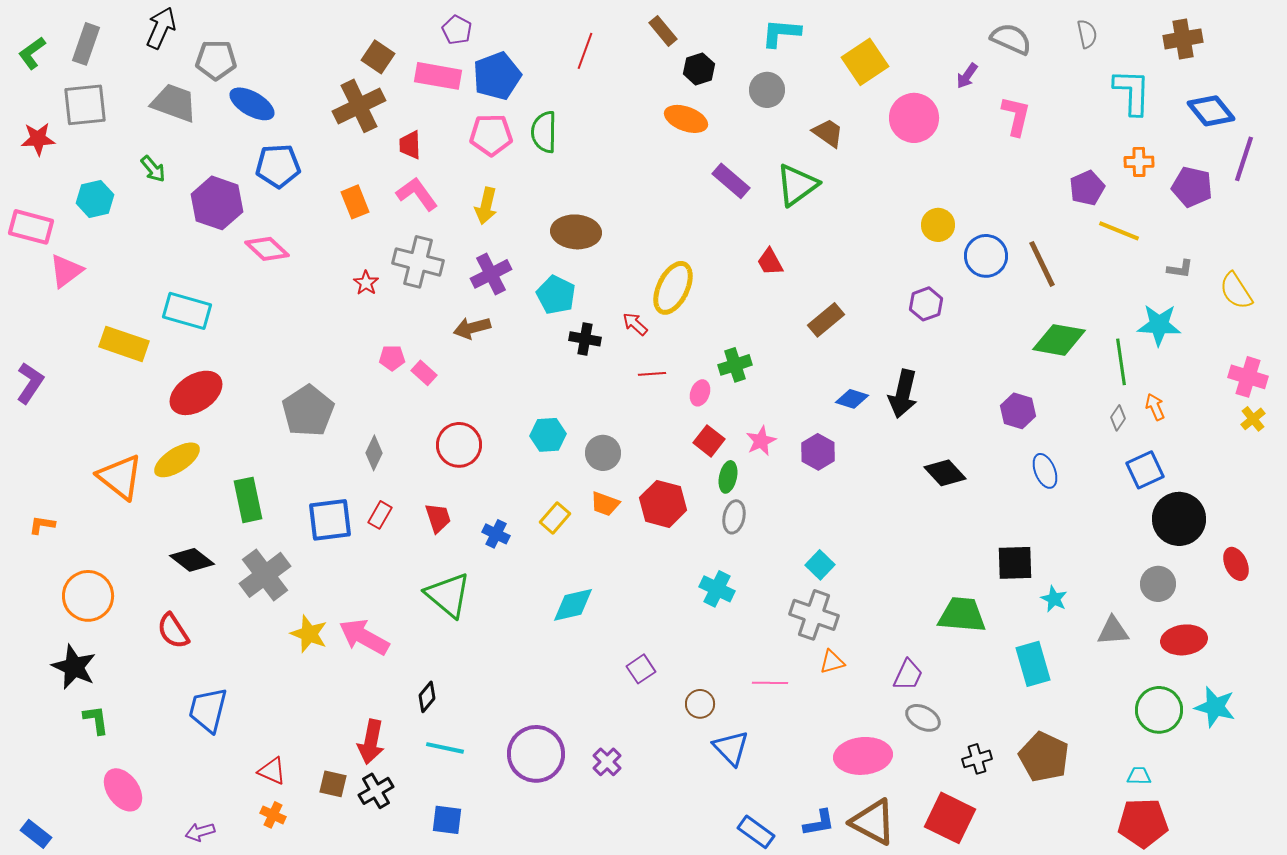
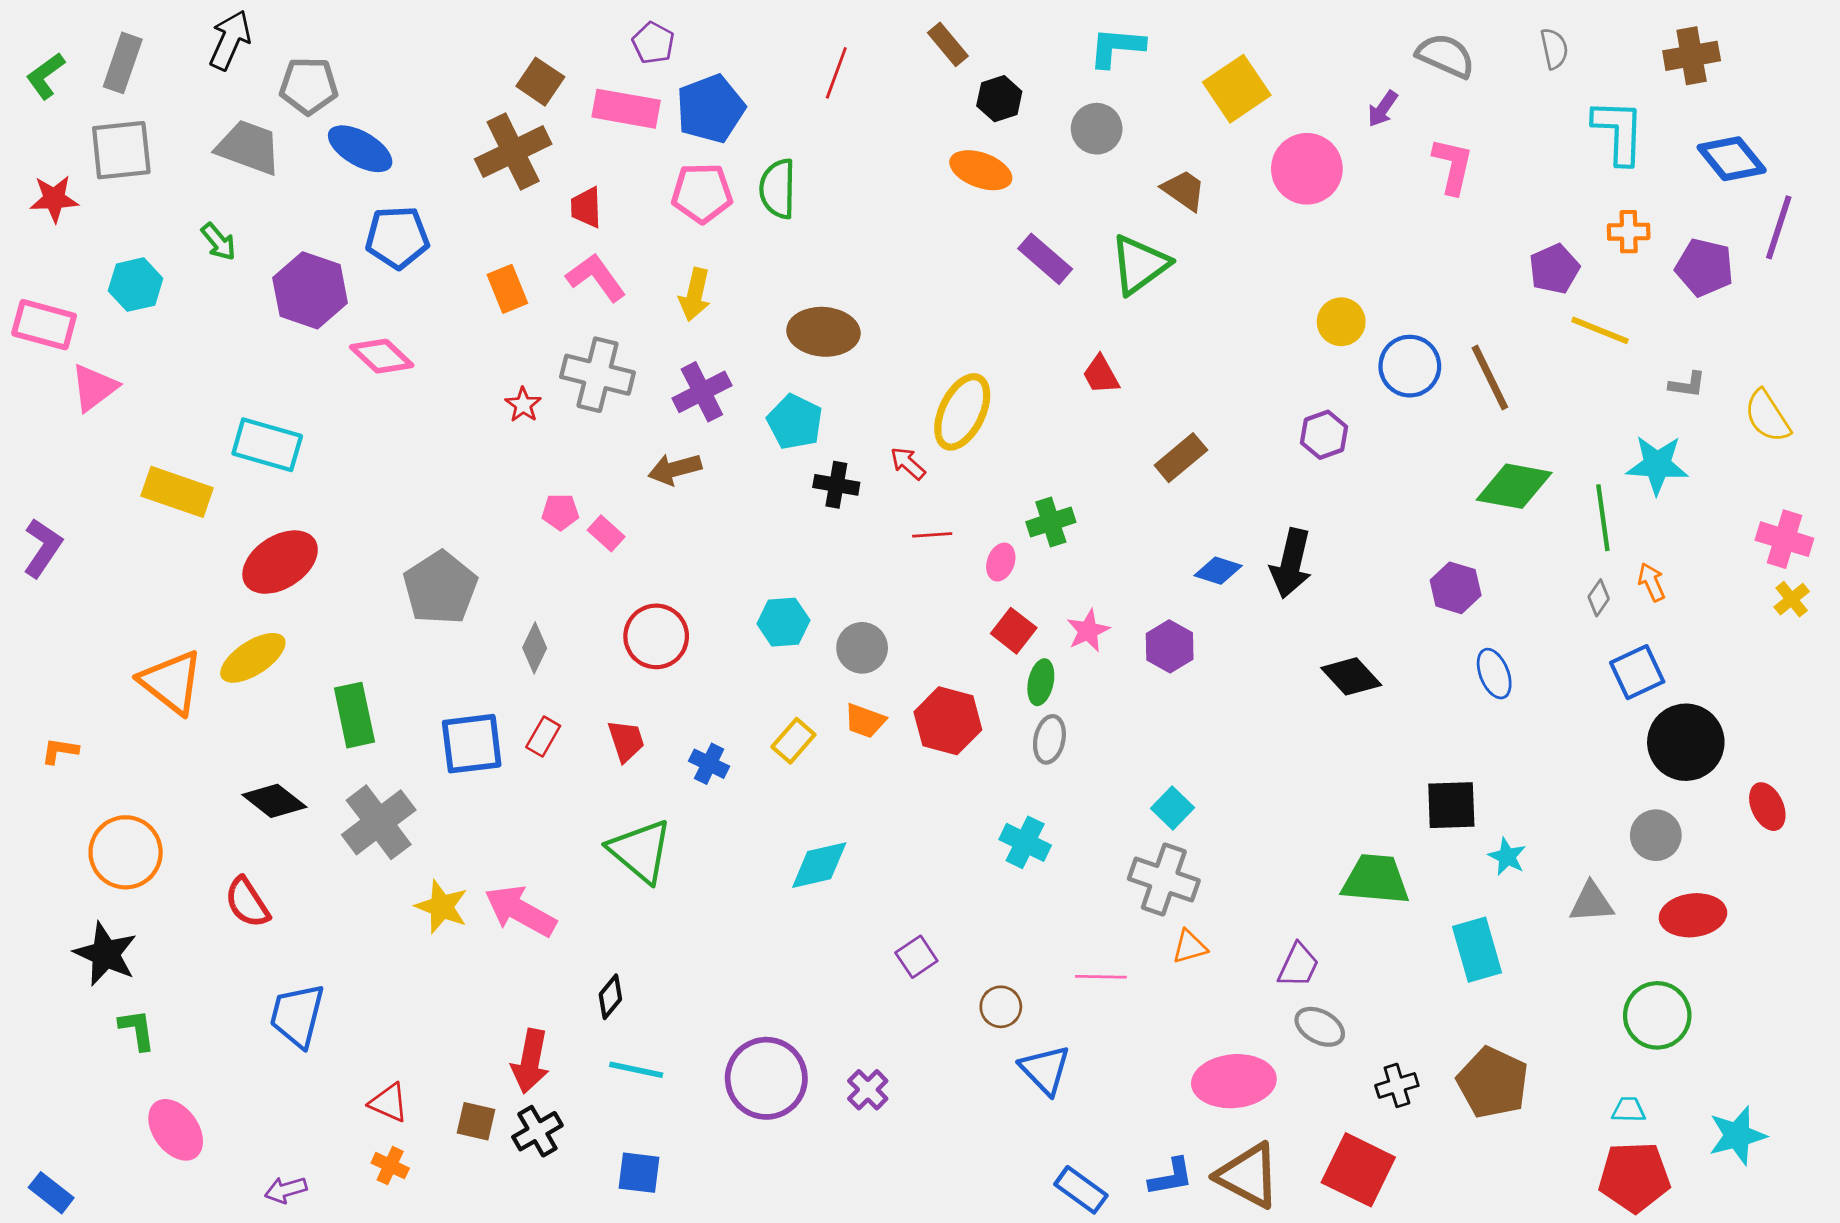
cyan star: (1215, 707) -> (1737, 1136), moved, turned -30

